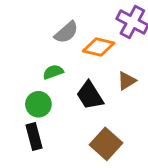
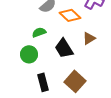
orange diamond: (99, 47) -> (70, 15), turned 30
black rectangle: (34, 137) -> (43, 82), moved

